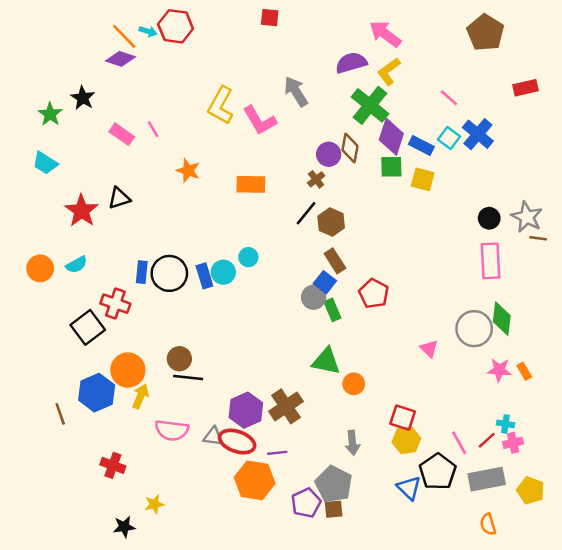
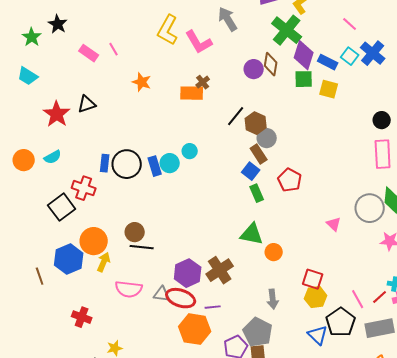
brown cross: (316, 179) -> (203, 82), moved
gray circle: (314, 297) -> (267, 138), moved

